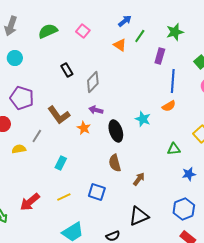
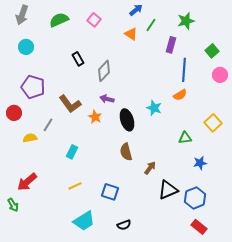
blue square: (97, 192) -> (110, 192), moved
red arrow: (30, 202) -> (27, 182), moved
black triangle: (139, 216) -> (168, 190), moved

